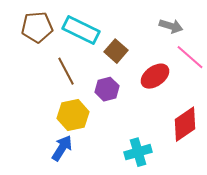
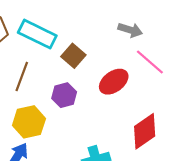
brown line: (66, 71) -> (22, 76), turned 48

